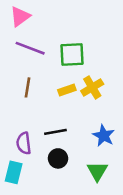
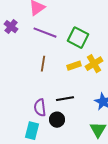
green square: (72, 55) -> (78, 38), turned 30
black circle: (58, 158) -> (57, 120), moved

